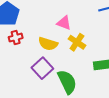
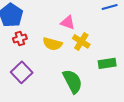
purple square: (42, 68) -> (22, 72), moved

